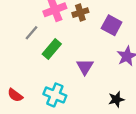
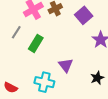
purple square: (112, 25) -> (84, 15), turned 30
purple triangle: (85, 67) -> (66, 65), moved

